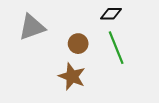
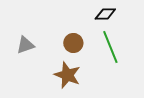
gray triangle: (32, 27) -> (25, 45), moved, size x0.7

